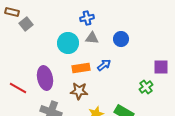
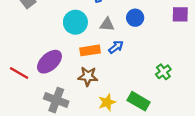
gray triangle: (92, 38) -> (107, 24), moved
purple square: (161, 67) -> (180, 14), moved
purple ellipse: (45, 78) -> (49, 62), turned 60

